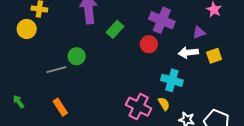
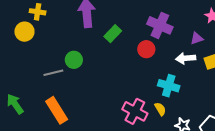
green arrow: (19, 102) -> (15, 104), size x1.5
orange rectangle: (60, 107) -> (57, 110), size x1.5

